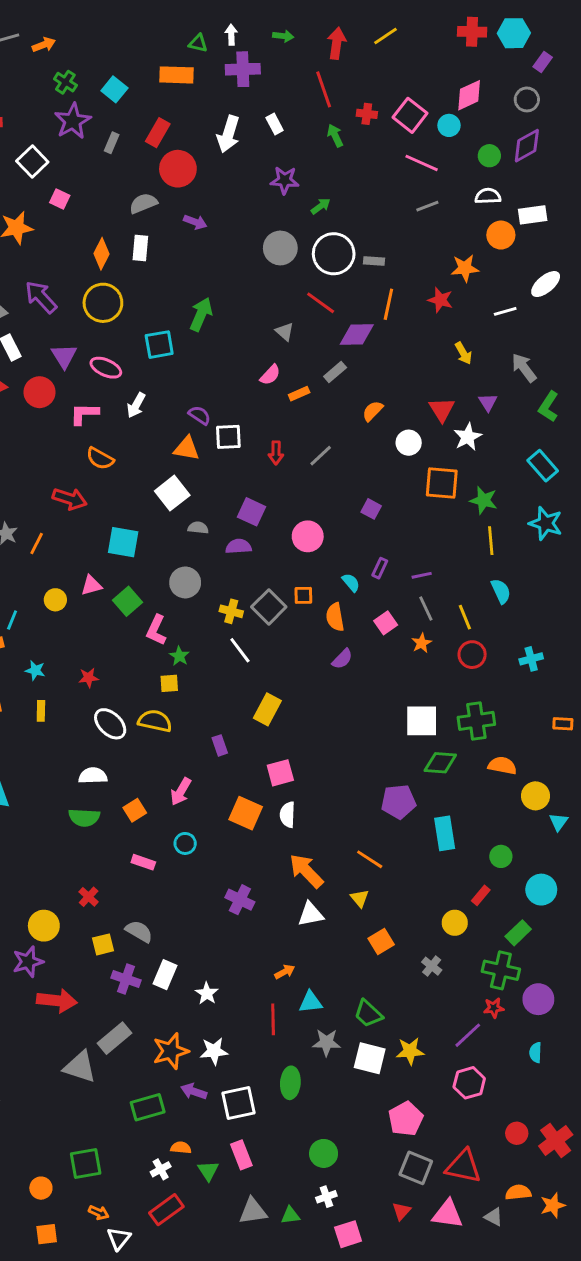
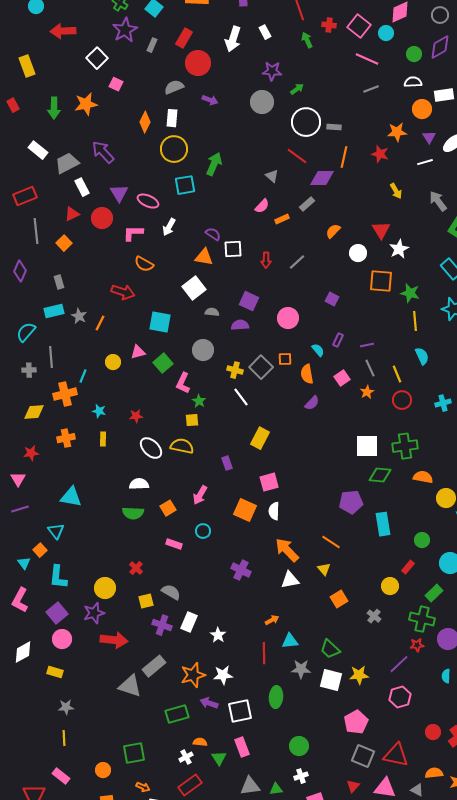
gray circle: (280, 248) -> (262, 102), moved
yellow circle: (103, 303) -> (174, 149), moved
purple triangle: (488, 402) -> (429, 137), moved

